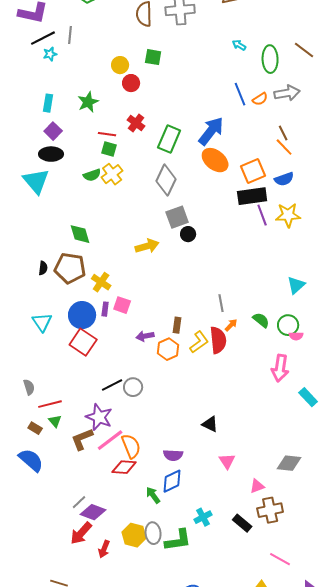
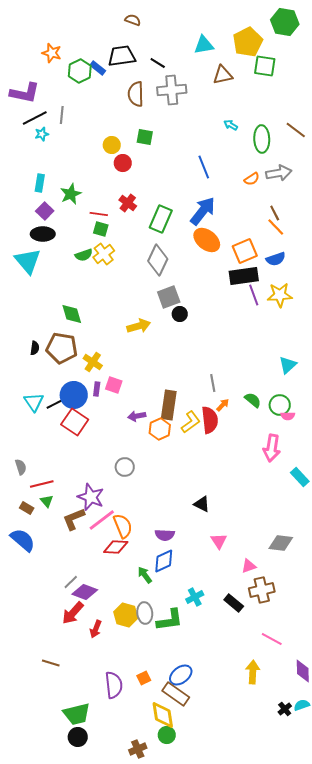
blue line: (240, 94) -> (204, 167), moved
green star: (88, 102) -> (71, 194), moved
brown rectangle: (177, 325) -> (169, 405), size x1.8
black line: (112, 385) -> (57, 403), moved

